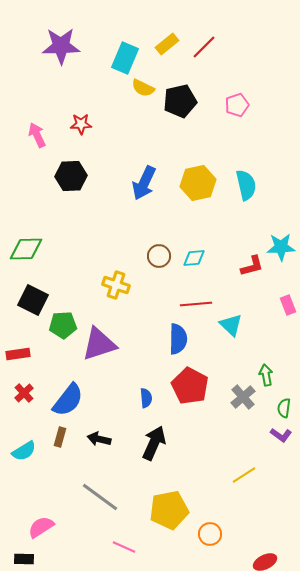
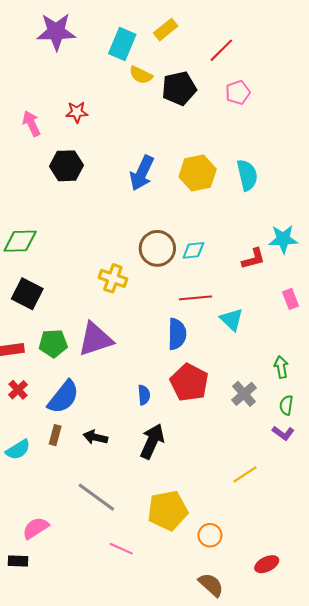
red line: (204, 47) -> (221, 50), moved
brown circle: (159, 256) -> (157, 248), size x1.5
green pentagon: (63, 325) -> (53, 343), moved
green arrow: (266, 375) -> (281, 367), moved

